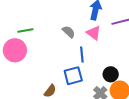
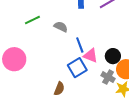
green line: (25, 30) -> (32, 20), moved
pink triangle: (94, 33) -> (91, 55), moved

